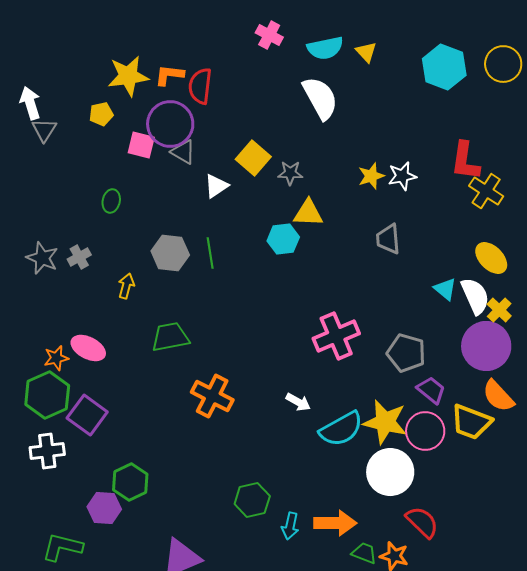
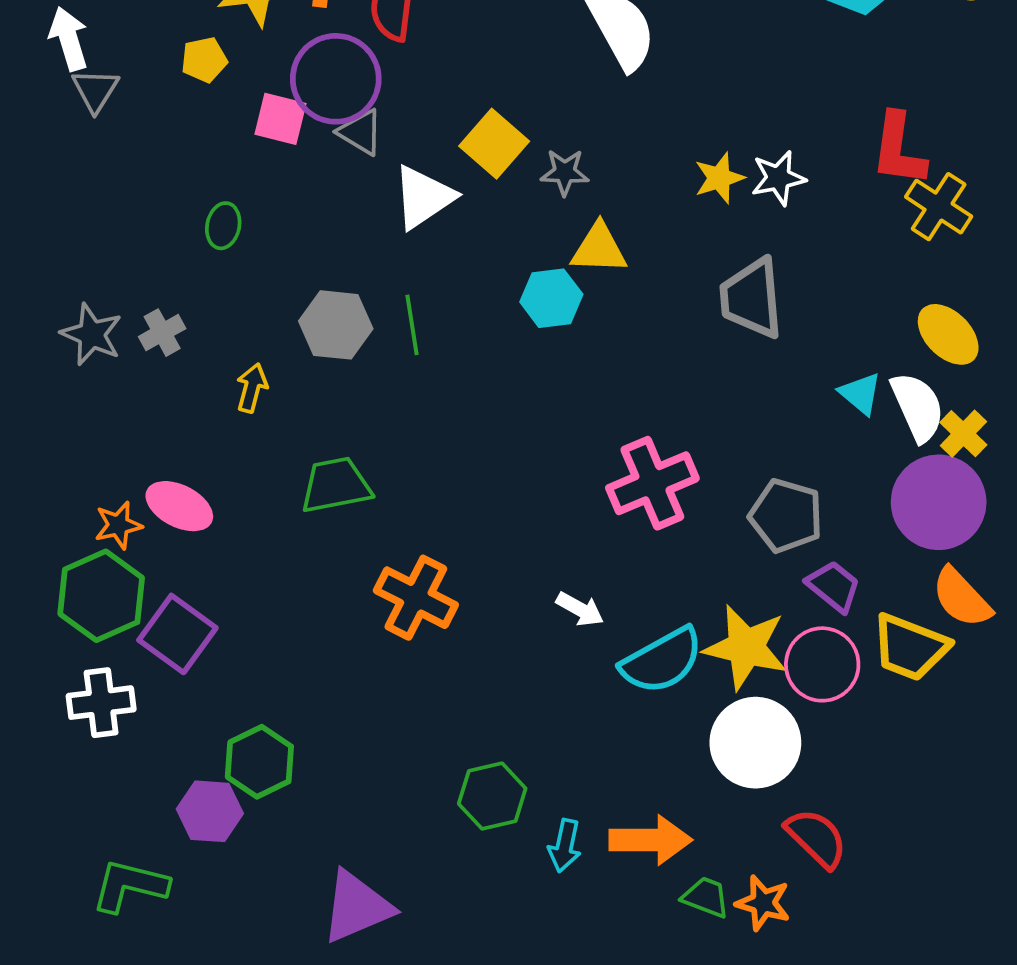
white triangle: (216, 186) -> (424, 197), size x1.4
gray trapezoid: (388, 239) -> (752, 298), size x1.4

